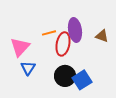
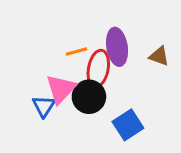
pink triangle: (20, 47) -> (61, 89), moved
black circle: (65, 76) -> (89, 97), moved

